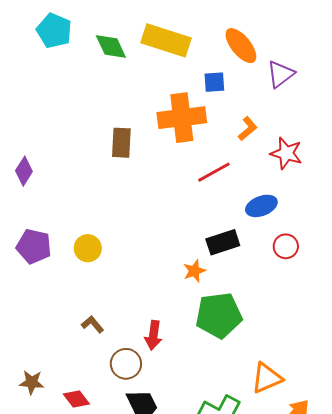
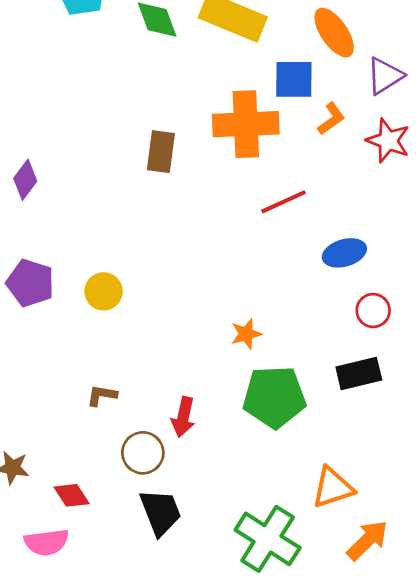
blue square: (214, 82) -> (294, 79), size x1.4
orange L-shape: (248, 129) -> (331, 119), moved
red star: (286, 153) -> (388, 141), moved
black rectangle: (223, 242) -> (359, 374), moved
brown L-shape: (93, 324) -> (102, 395), turned -45

